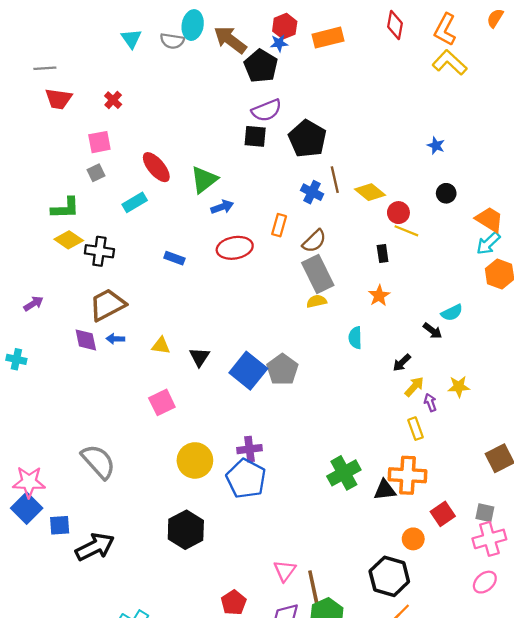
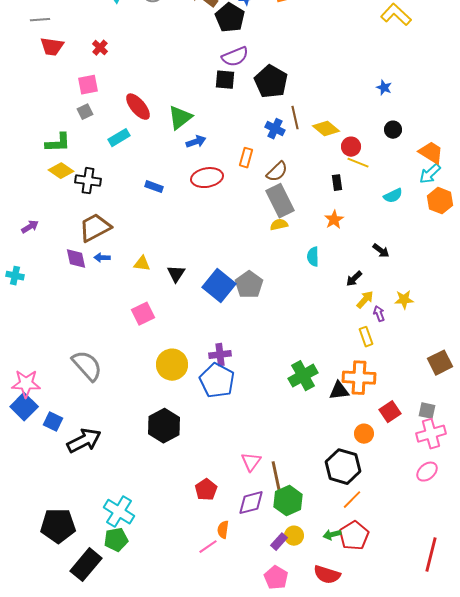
cyan semicircle: (452, 313) -> (393, 196), moved
blue square: (60, 525) -> (53, 422), turned 30

